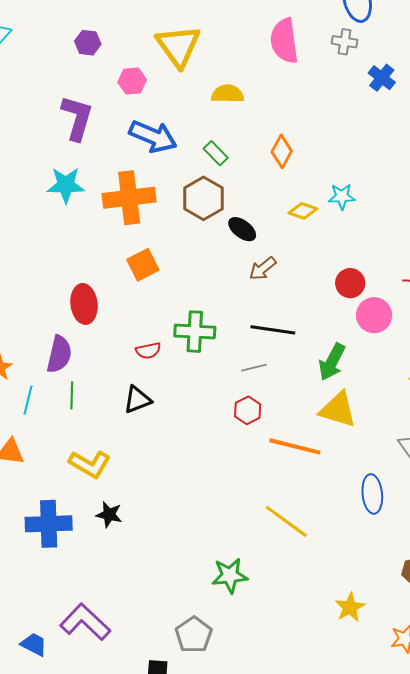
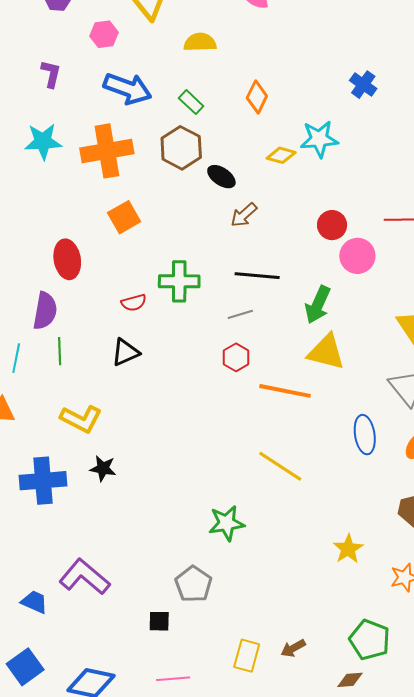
blue cross: (382, 78) -> (363, 85), moved
purple L-shape: (77, 118) -> (51, 74), size x0.6
cyan star: (342, 197) -> (319, 139), size x1.4

